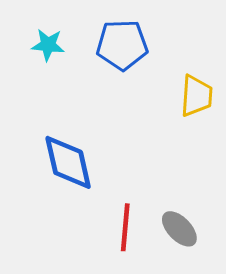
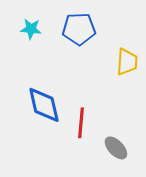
red line: (125, 227) -> (81, 123), moved

